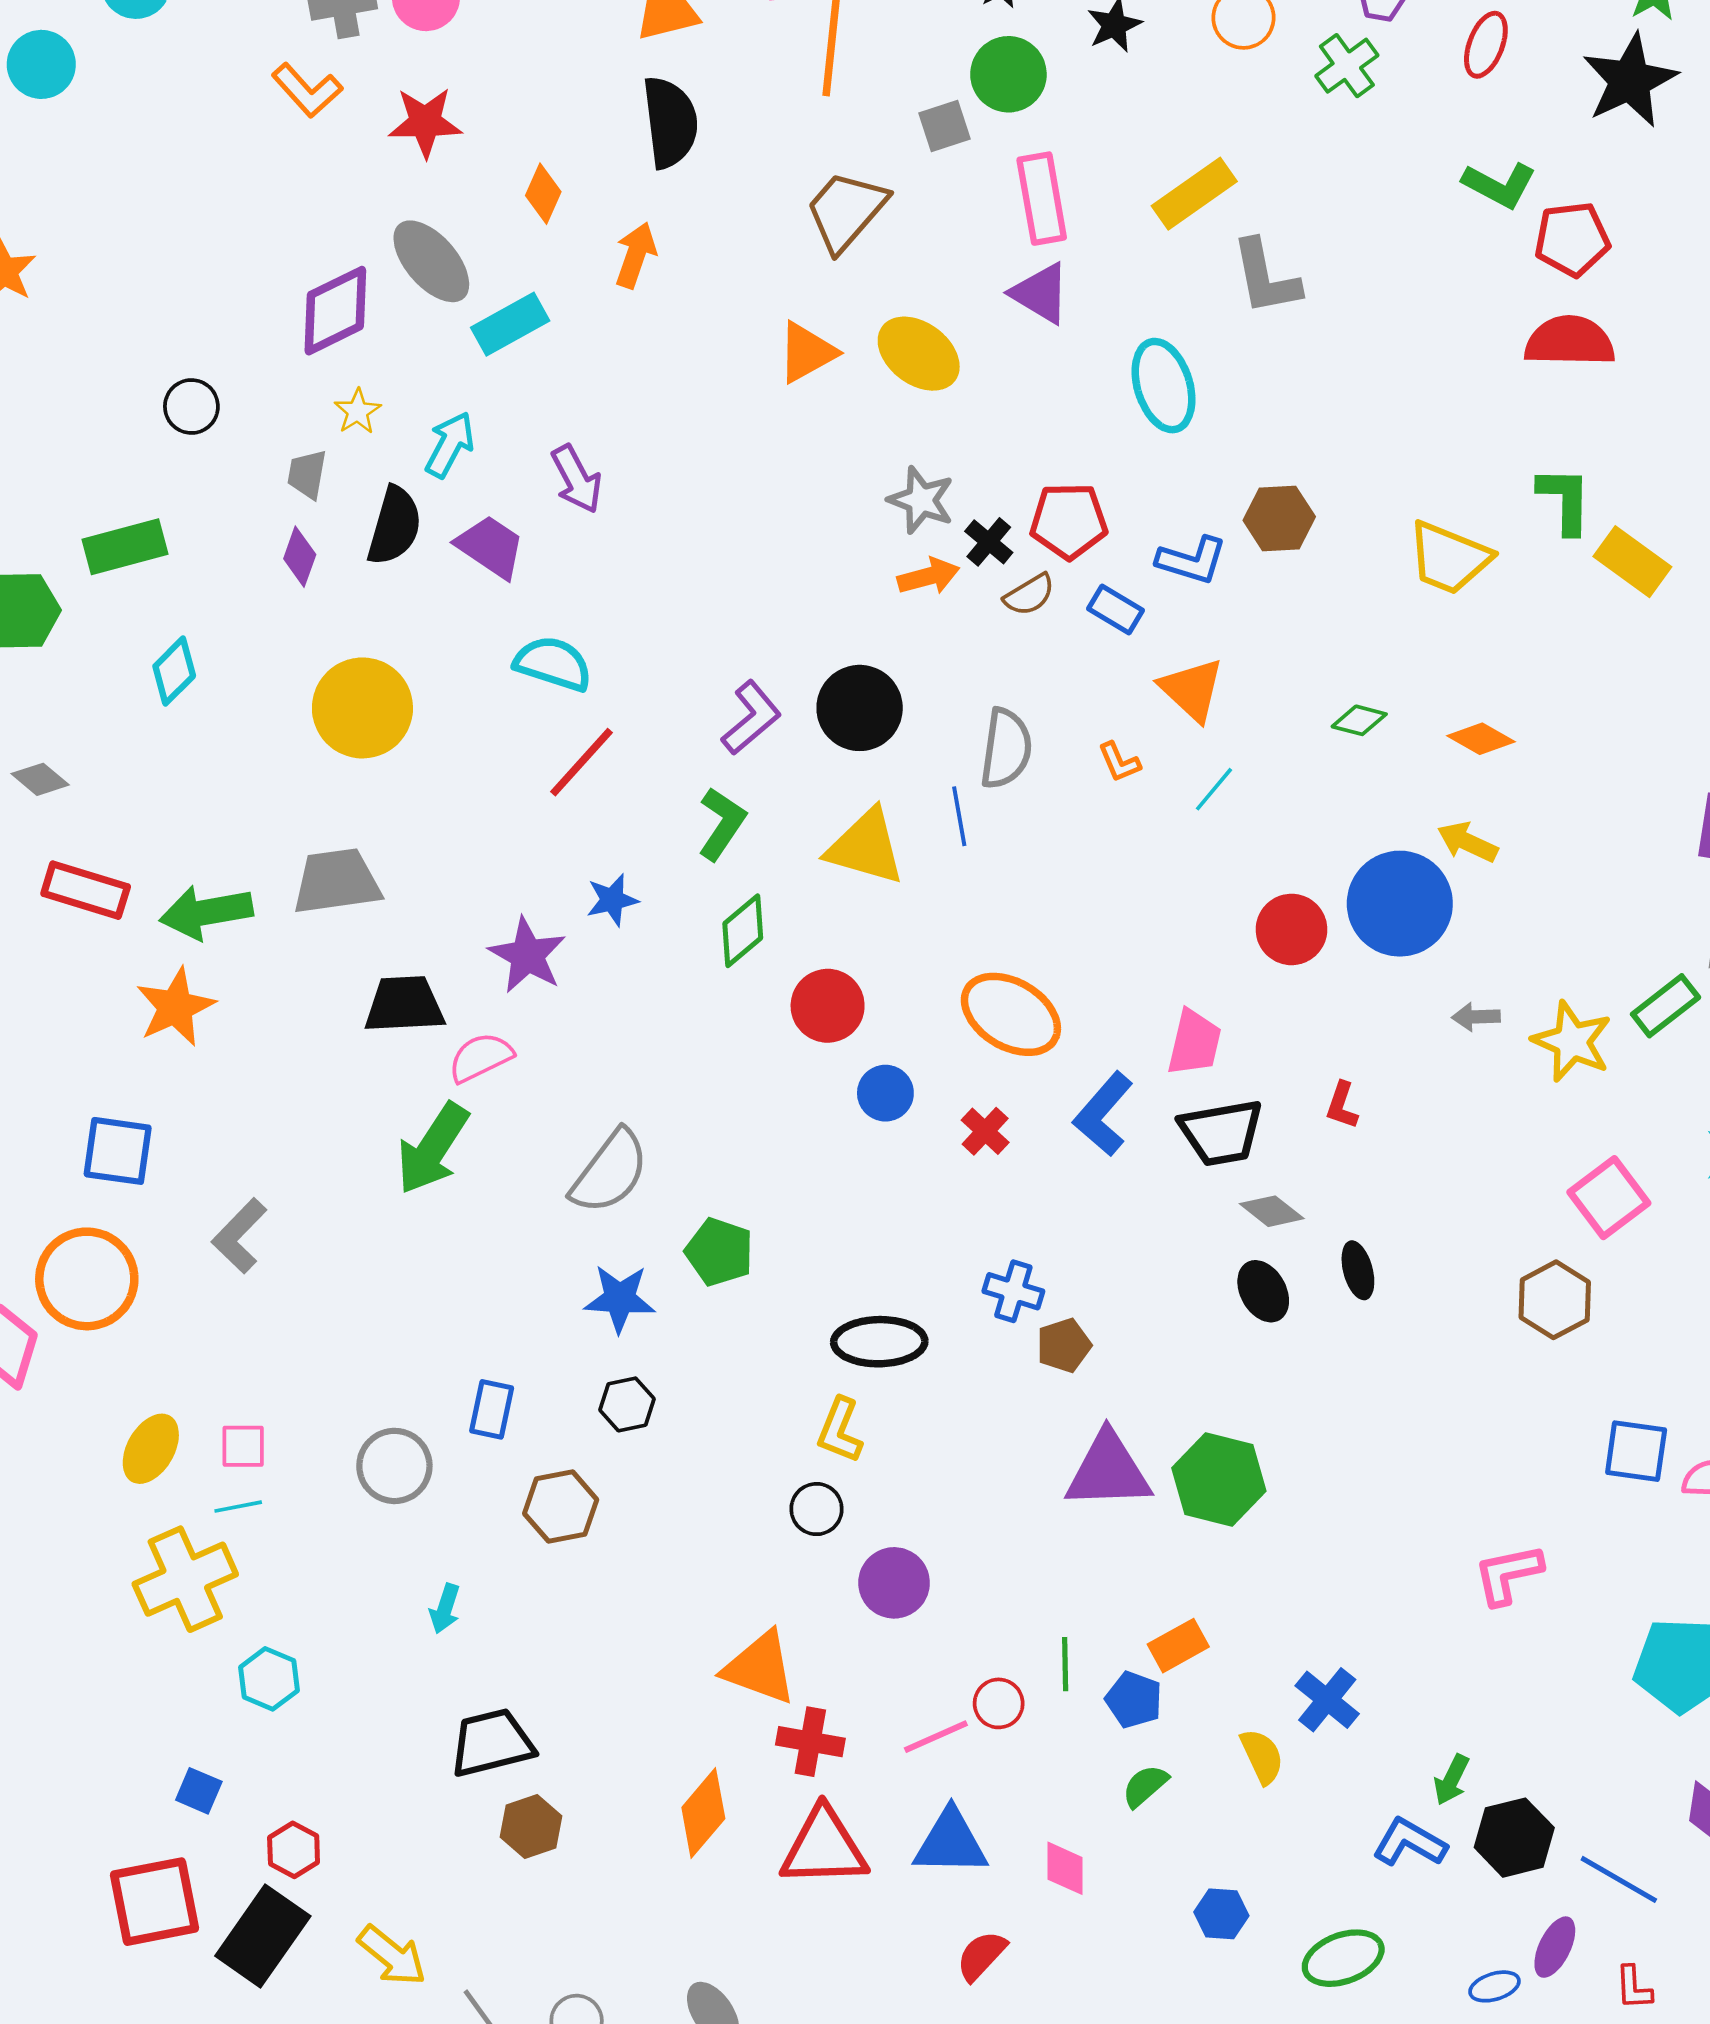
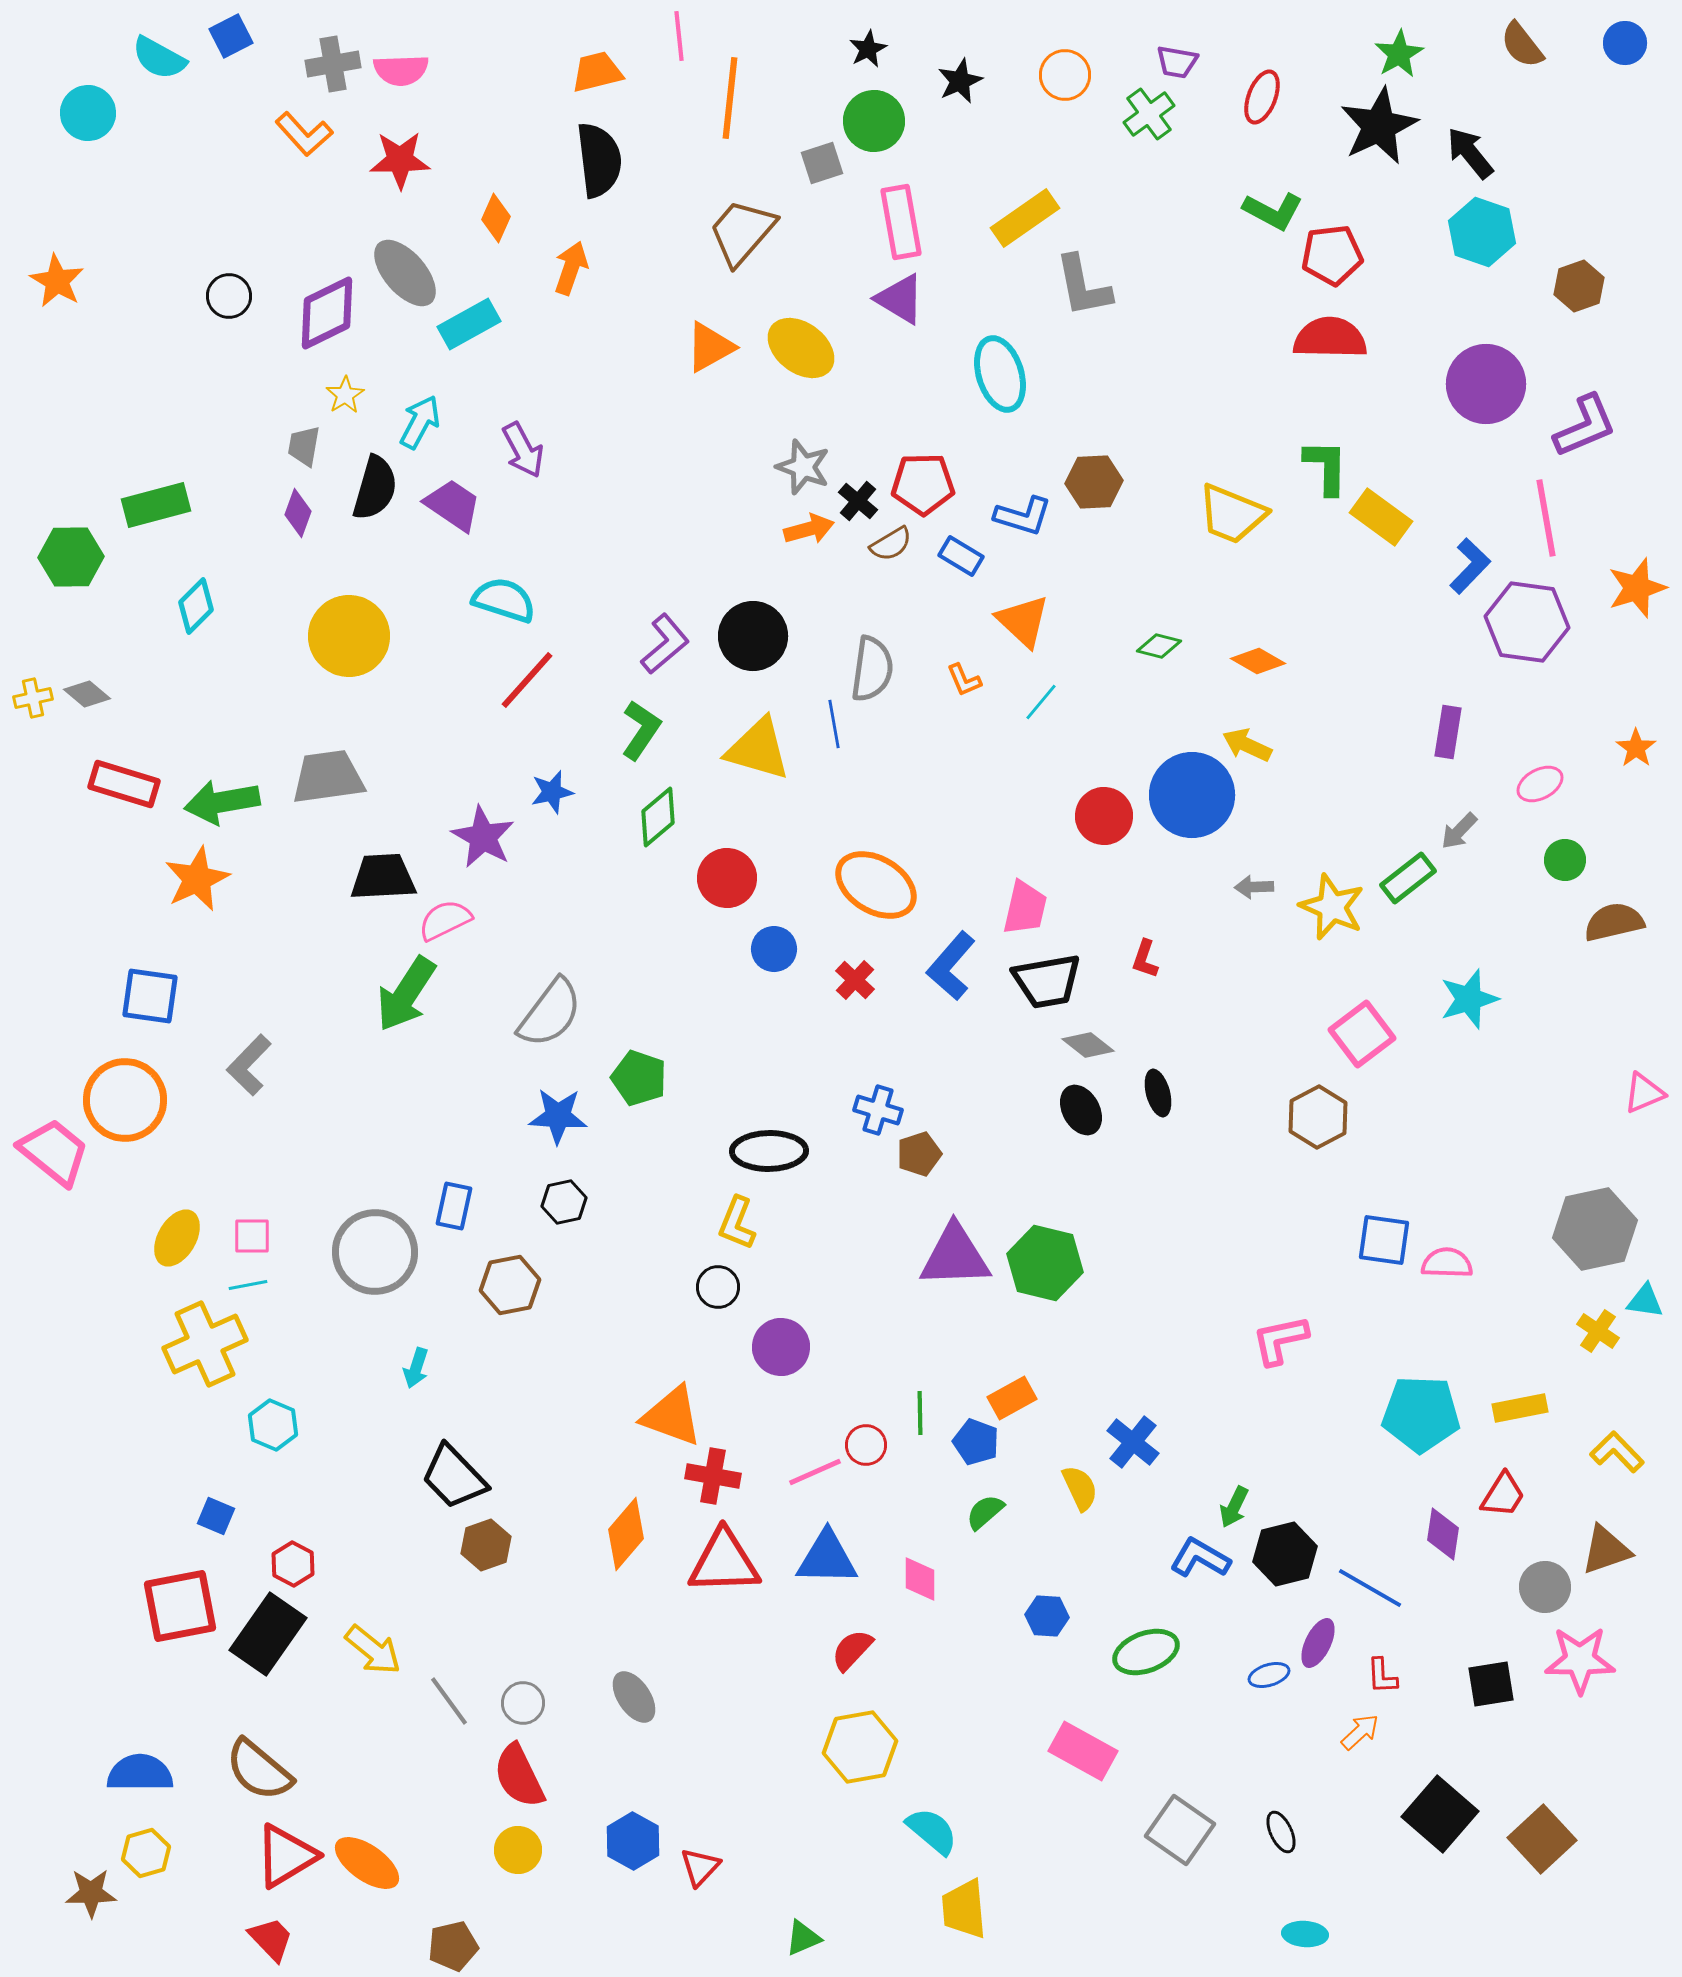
black circle: (191, 406) -> (229, 296), moved
gray circle: (394, 1466) -> (375, 1252), size x1.4
black trapezoid: (492, 1743) -> (454, 1477), turned -120

